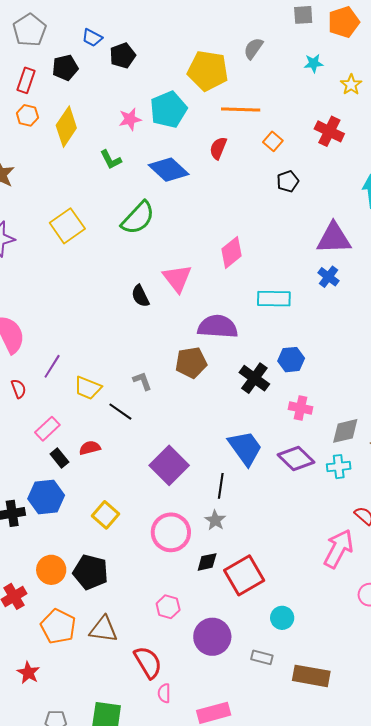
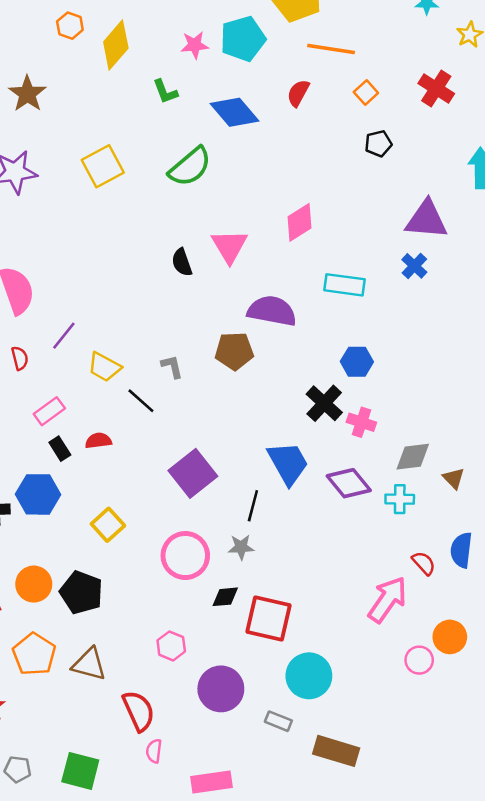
black cross: (254, 378) -> (324, 403), moved
gray star: (215, 520) -> (241, 547), turned 30
red square: (244, 575) -> (268, 619), turned 36
cyan circle: (282, 618) -> (309, 676), size x1.6

